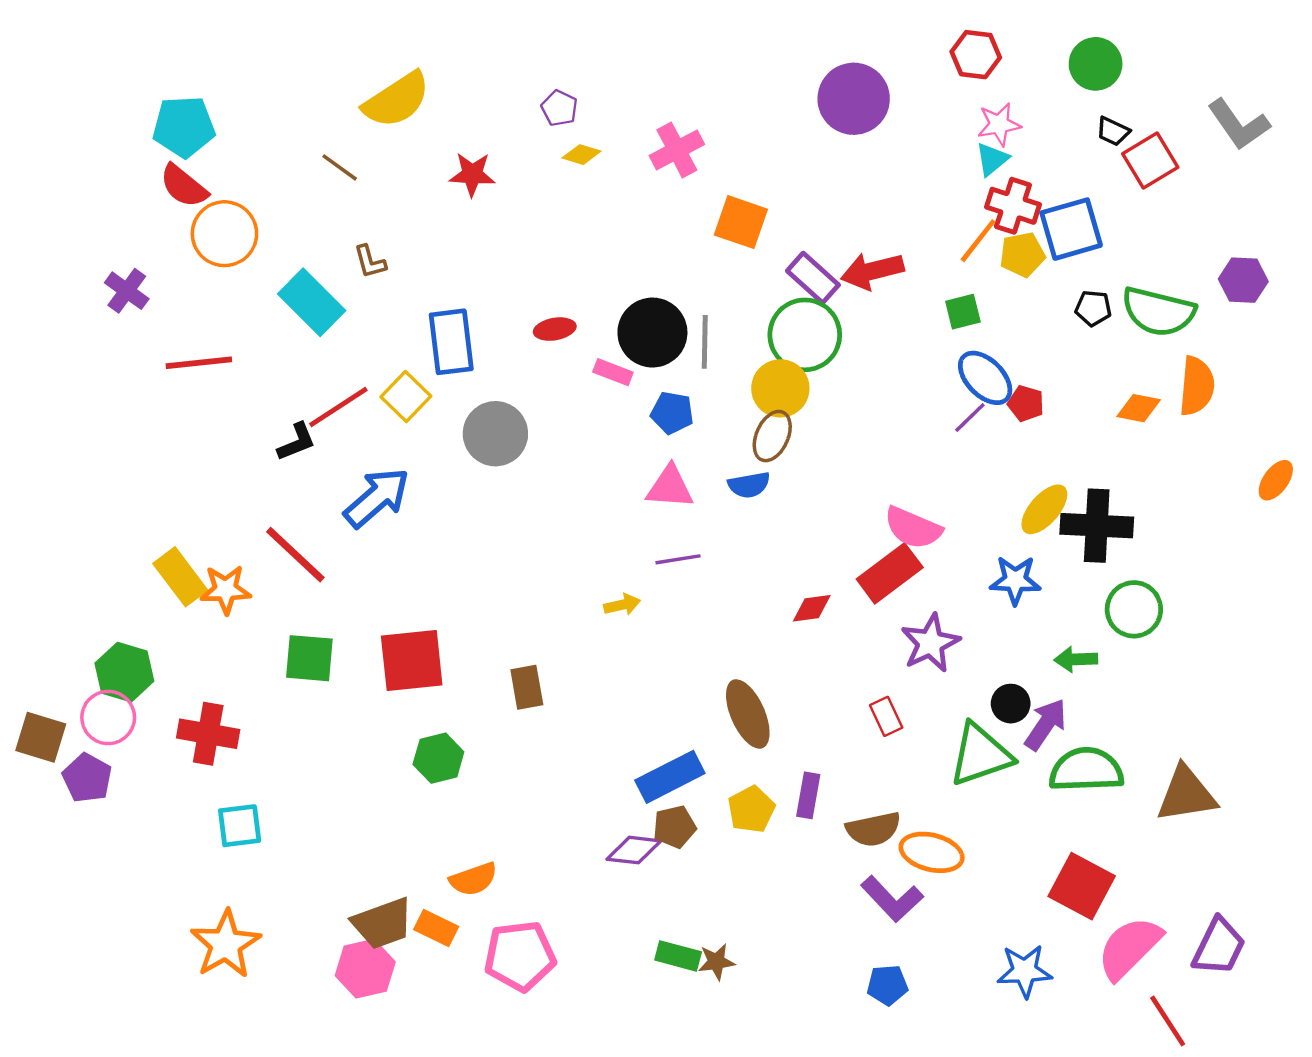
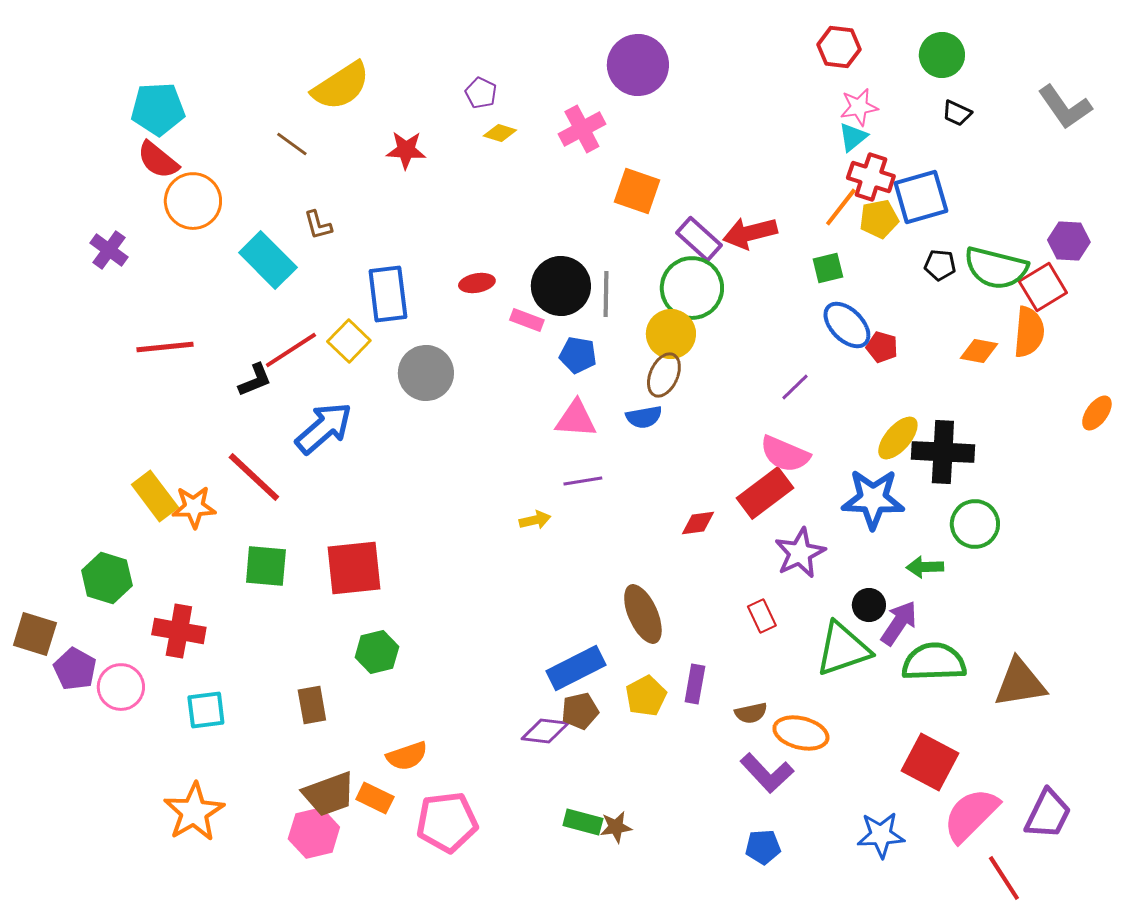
purple circle: (854, 99) -> (638, 65), moved
red square: (1150, 160) -> (1043, 287), moved
red line: (199, 363) -> (165, 347), moved
purple line: (970, 417) -> (795, 387), moved
blue star: (1015, 580) -> (873, 499), size x1.4
brown rectangle: (527, 687) -> (312, 705), moved
pink circle: (108, 717) -> (121, 687), moved
brown semicircle: (873, 829) -> (751, 713), size x0.7

